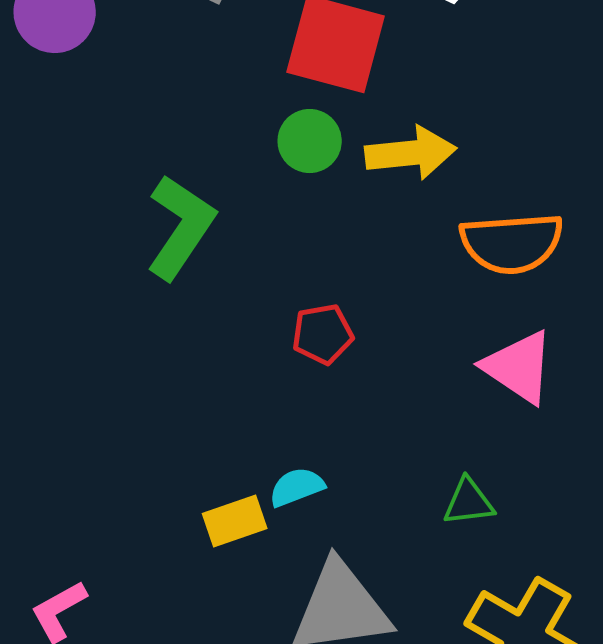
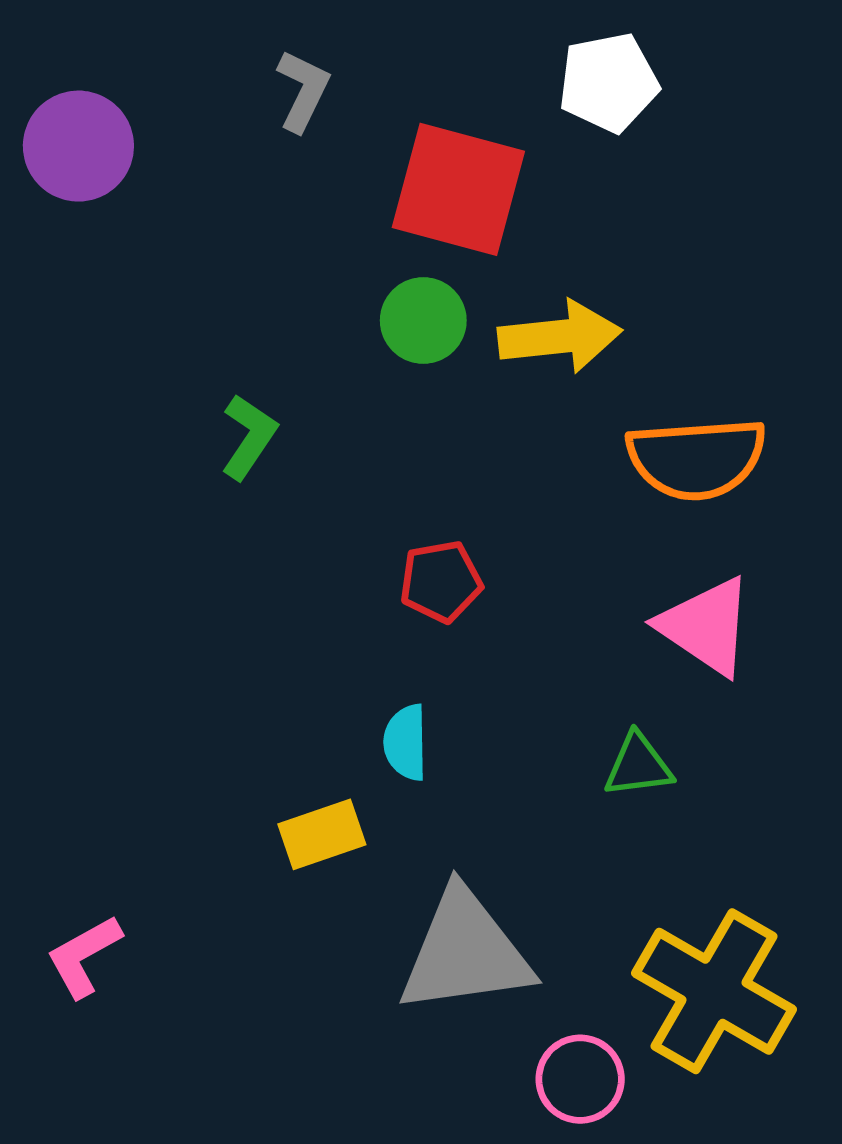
green L-shape: (181, 227) -> (249, 437), size x0.6
cyan semicircle: (297, 487) -> (406, 742), moved, turned -70
green triangle: (469, 502) -> (638, 765), moved

